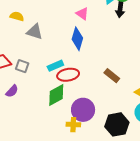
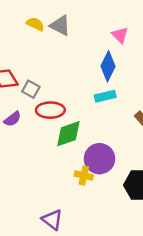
gray triangle: (35, 32) -> (60, 25), moved
cyan rectangle: (55, 66) -> (105, 96), moved
red ellipse: (68, 75) -> (50, 110), moved

